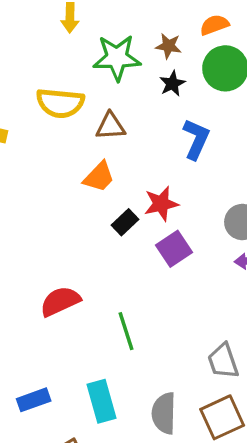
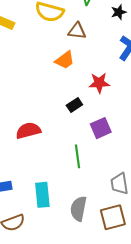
black rectangle: (125, 222) -> (74, 105), moved
purple square: (174, 249) -> (101, 128), moved
green line: (126, 331) -> (77, 156), moved

